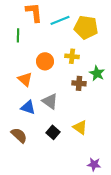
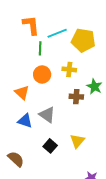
green line: (18, 35) -> (40, 48), moved
yellow triangle: (80, 127) -> (77, 141), turned 35
brown semicircle: (19, 135) -> (16, 159), moved

